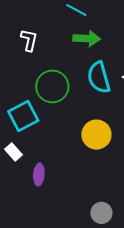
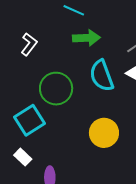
white L-shape: (29, 40) -> (29, 44), turned 30

